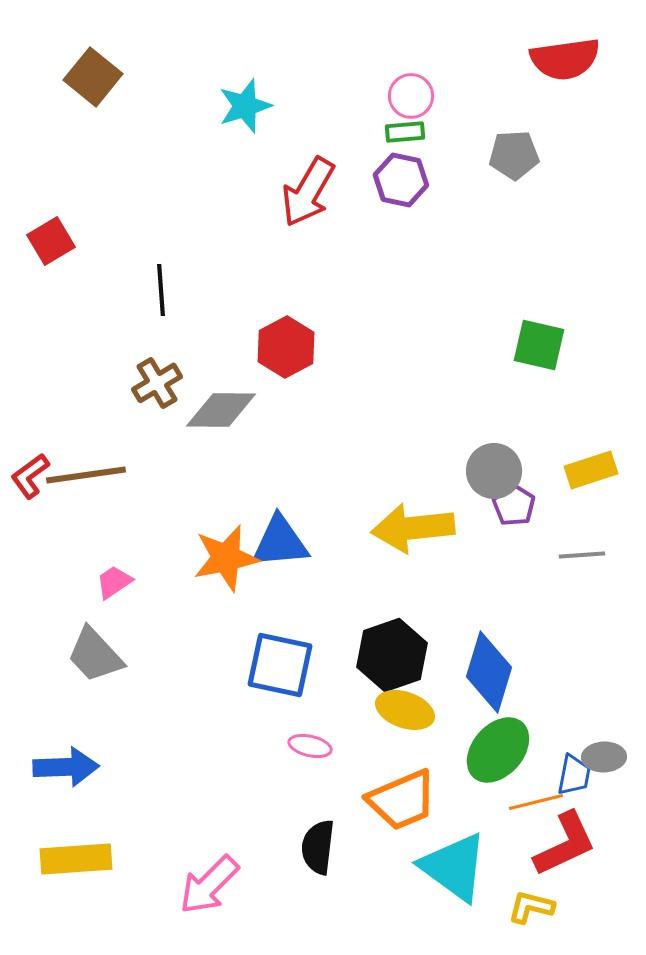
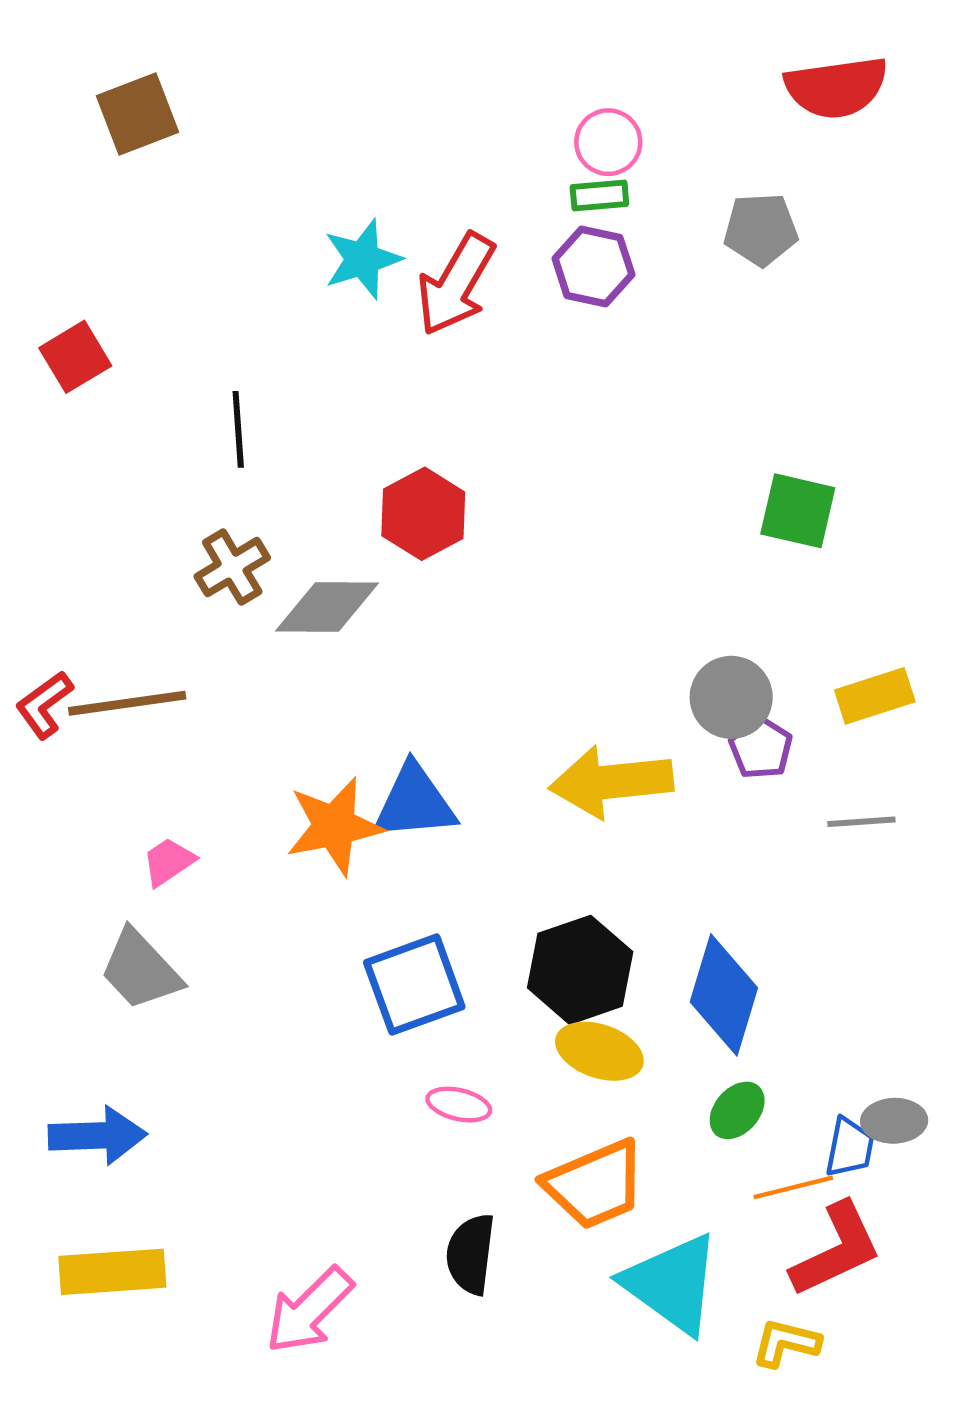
brown square: (93, 77) -> (137, 114), turned 30
cyan star: (245, 106) -> (363, 259), moved
blue square: (280, 665) -> (414, 985), turned -32
green ellipse: (498, 750) -> (737, 1110), size x0.6

